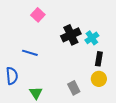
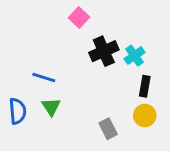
pink square: (38, 15) -> (79, 18), moved
green triangle: (36, 93) -> (51, 107), moved

